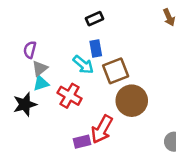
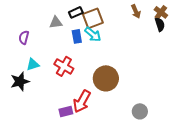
cyan arrow: (83, 65) -> (93, 34), moved
gray triangle: (40, 68) -> (56, 22), moved, turned 32
brown square: (116, 71) -> (93, 18), moved
red cross: (70, 96) -> (64, 66), moved

